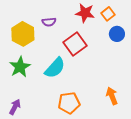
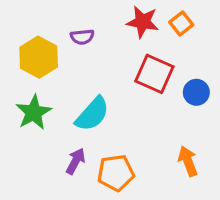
blue circle: (117, 34) -> (196, 92), moved
red square: (75, 44) -> (154, 74), moved, turned -30
purple arrow: (15, 107) -> (76, 161), moved

